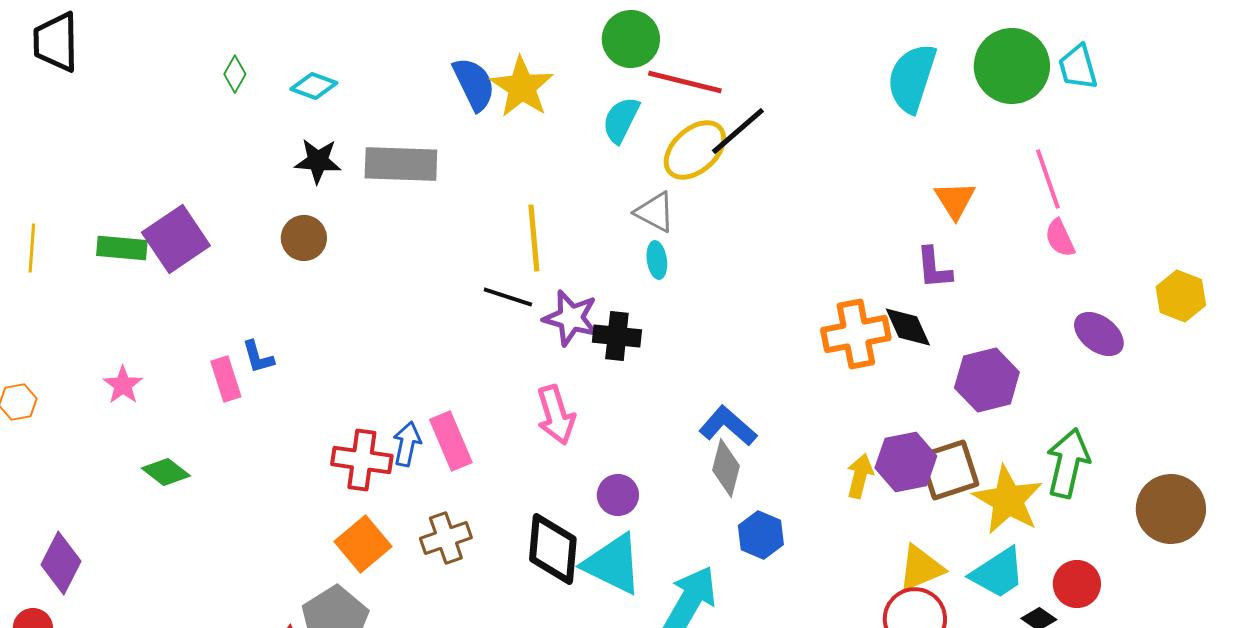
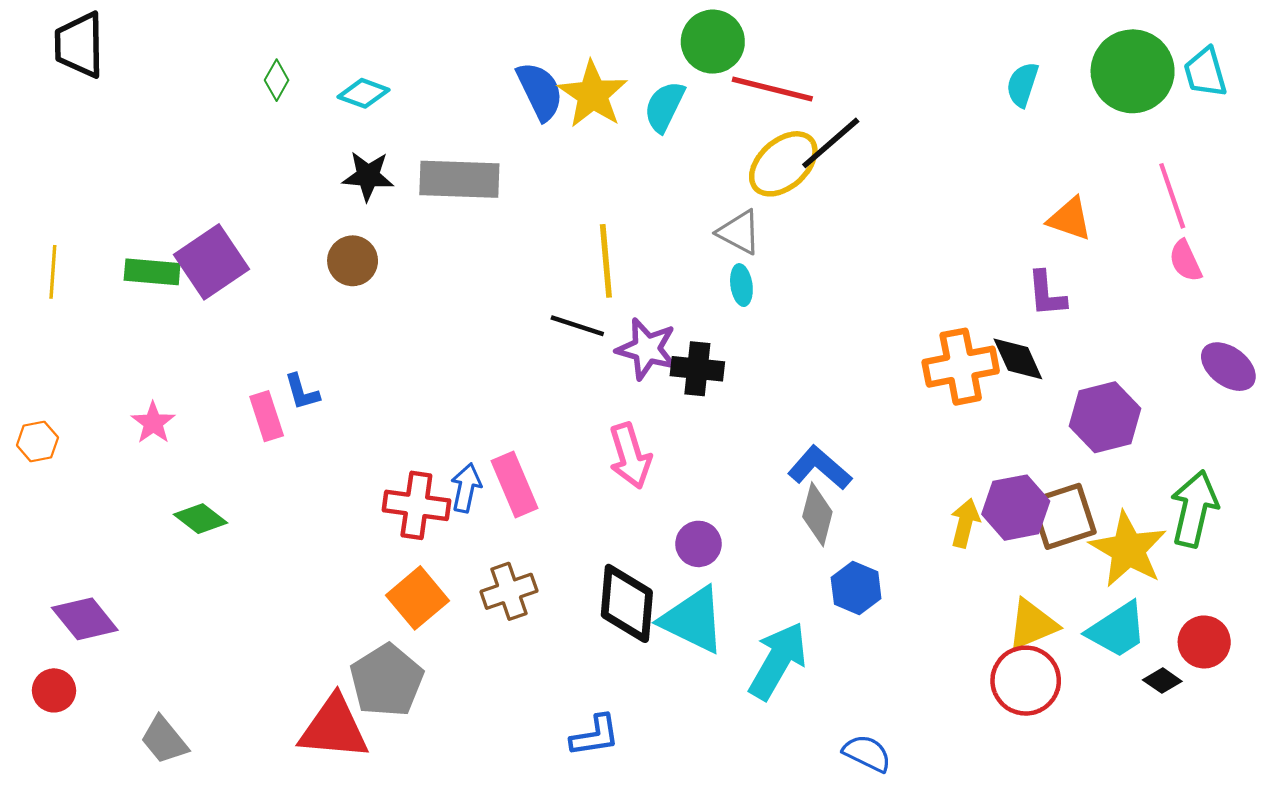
cyan semicircle: (912, 78) -> (1022, 85), size x0.6
cyan semicircle: (621, 120) -> (664, 107), moved
orange triangle: (955, 200) -> (1070, 219), turned -39
purple diamond: (61, 563) -> (85, 619), turned -66

